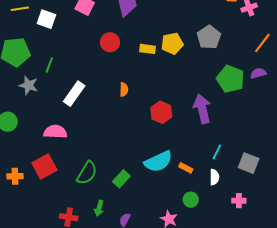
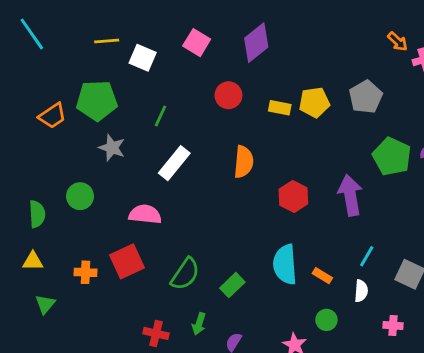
green line: (49, 65) -> (161, 116), moved
orange semicircle: (124, 89) -> (244, 162), size x1.6
cyan semicircle: (158, 162) -> (285, 264), turned 108

